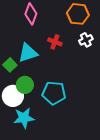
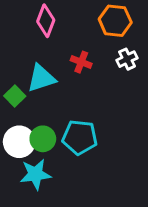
green circle: (25, 85) -> (43, 139), moved

